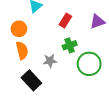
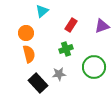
green cross: (70, 45) -> (66, 49), moved
gray star: (50, 61) -> (59, 74), moved

